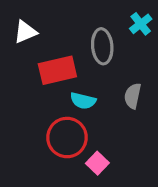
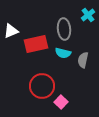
white triangle: (25, 32) -> (11, 31), moved
cyan semicircle: (83, 101) -> (63, 53), moved

